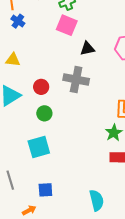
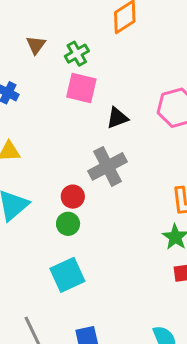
gray cross: (76, 79) -> (107, 166), turned -30
red circle: (41, 87) -> (73, 197), moved

